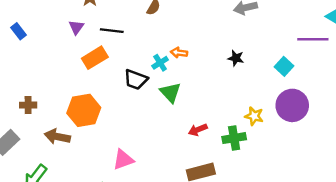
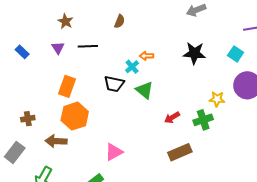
blue rectangle: (18, 31) -> (22, 52), moved
orange rectangle: (95, 58) -> (67, 86), moved, turned -30
black star: (236, 58) -> (194, 53), size x1.6

